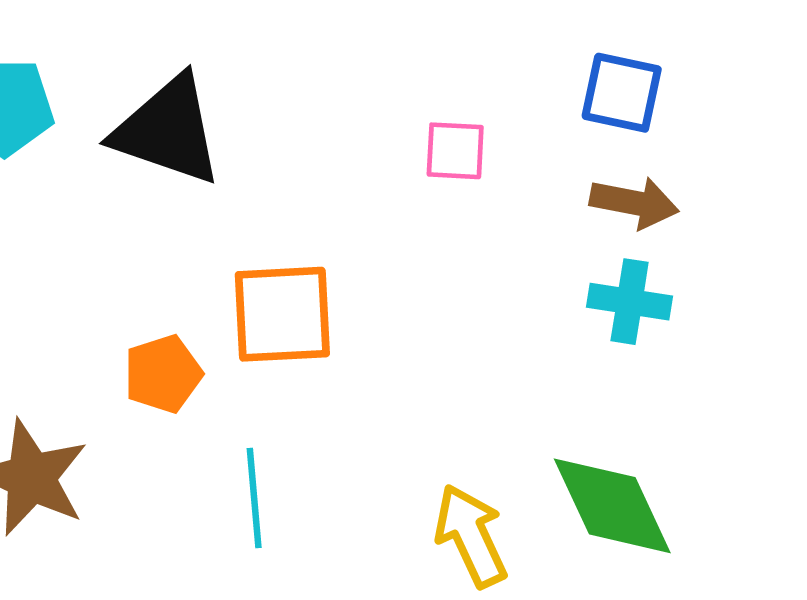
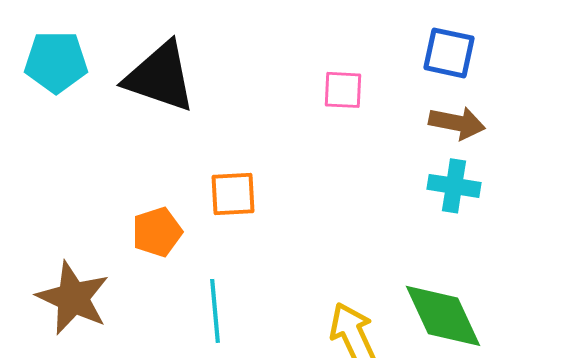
orange square: (282, 314) -> (233, 194), size x0.7

